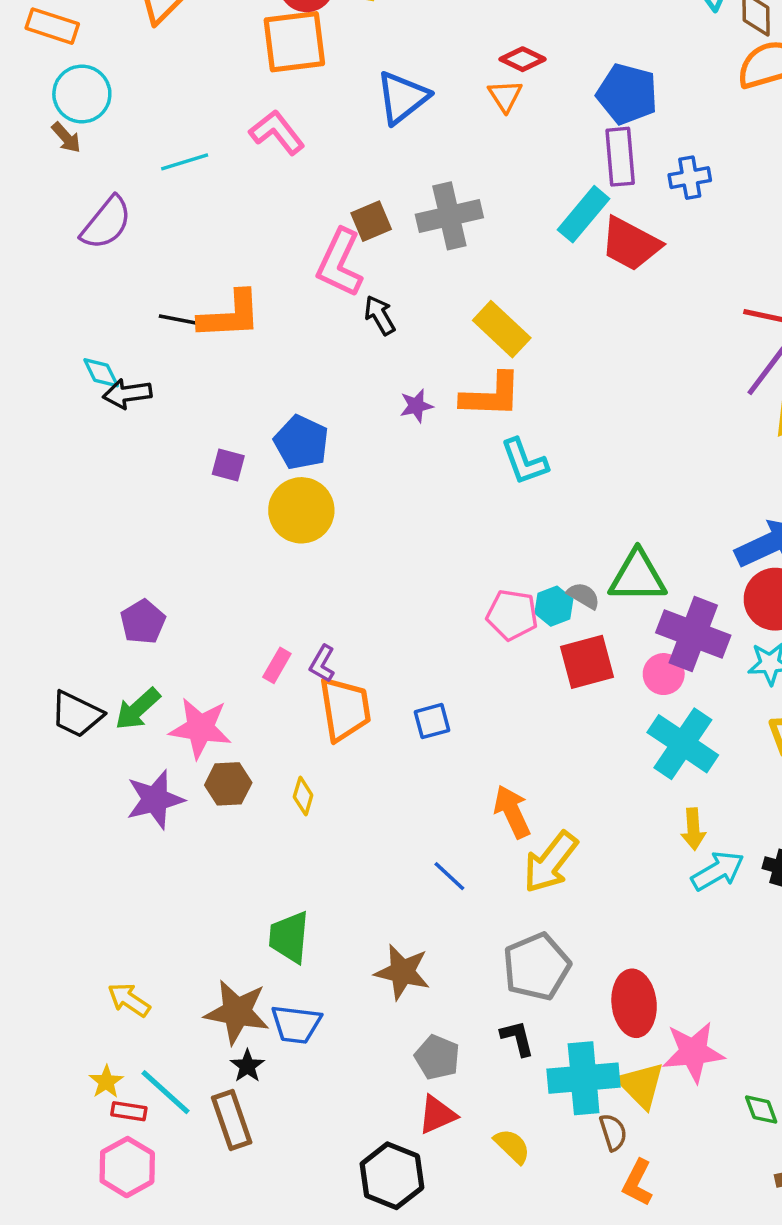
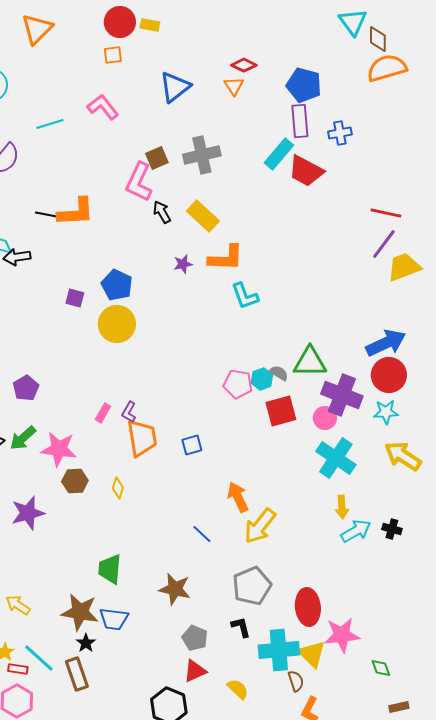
orange square: (294, 42) -> (113, 55), size x0.5
yellow rectangle: (502, 329) -> (203, 216), moved
purple star: (155, 799) -> (28, 513), moved

